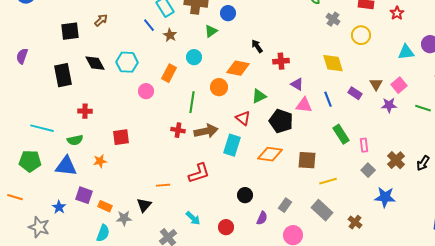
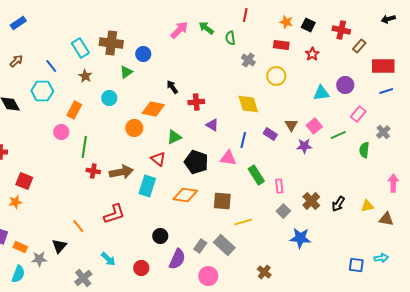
blue line: (149, 25) -> (51, 66), moved
cyan hexagon: (127, 62) -> (42, 91), moved
orange rectangle: (169, 73) -> (74, 110), moved
blue line: (328, 99) -> (243, 140), turned 35
green line: (192, 102) -> (84, 147), moved
pink triangle: (304, 105) -> (228, 158), moved
green line: (423, 108) -> (338, 135), moved, turned -42
red square: (121, 137) -> (24, 181), moved, turned 30
orange line: (163, 185) -> (78, 226), turned 56
gray rectangle: (322, 210) -> (224, 245), moved
purple semicircle: (262, 218) -> (177, 259), size x1.5
brown cross: (355, 222) -> (264, 272), moved

